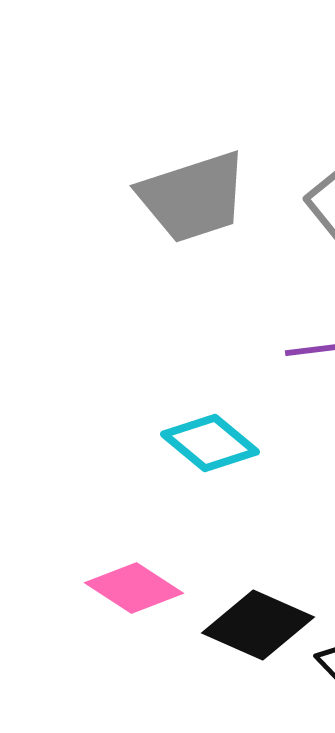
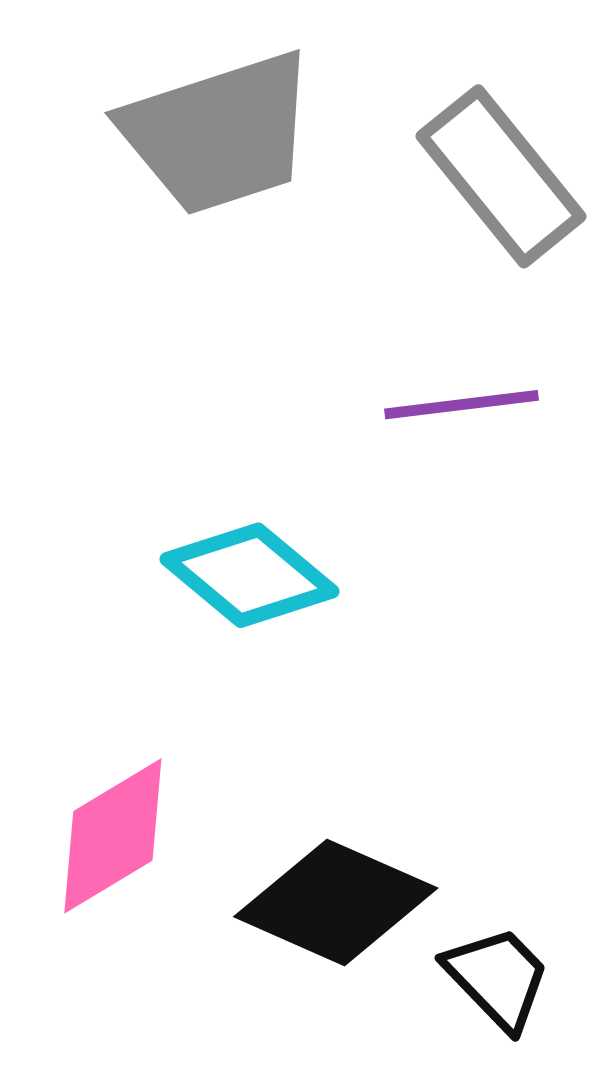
pink diamond: (134, 588) -> (113, 836), turned -64

